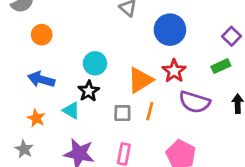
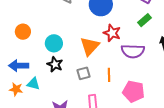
orange circle: (42, 35) -> (23, 32), moved
cyan triangle: (71, 110) -> (33, 84), moved
orange line: (150, 111) -> (109, 75), moved
orange star: (36, 118) -> (16, 89), moved

